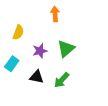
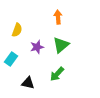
orange arrow: (55, 14) -> (58, 17), moved
black triangle: (37, 77) -> (28, 83), moved

